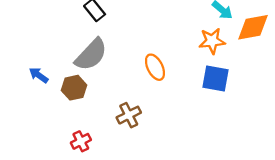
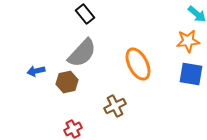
orange ellipse: (155, 67) -> (138, 64), size x1.4
blue arrow: (39, 75) -> (36, 71), turned -48

